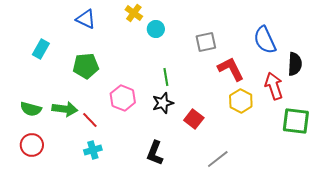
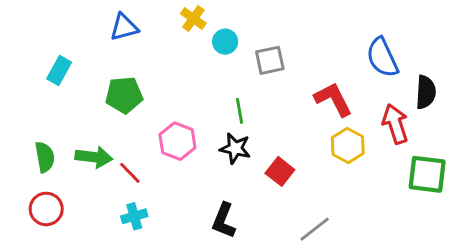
blue triangle: (86, 19) -> (124, 27), turned -40
gray square: (206, 42) -> (270, 60), moved
black star: (163, 103) -> (235, 148), turned 30
green semicircle: (31, 109) -> (45, 157), turned -115

